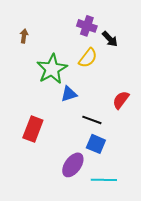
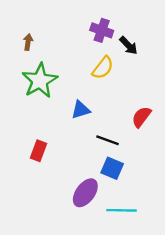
green star: (52, 69) -> (40, 81), moved
red rectangle: (33, 129) -> (39, 151), size x0.7

